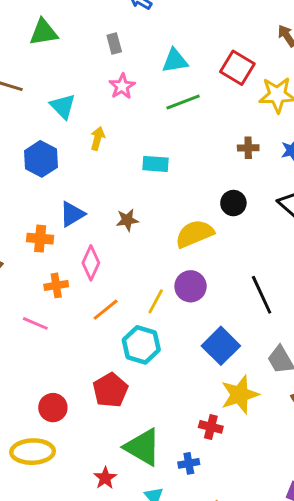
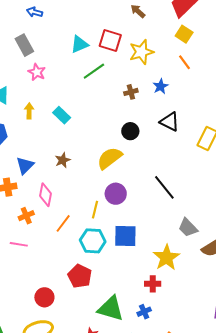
gray rectangle: (114, 44) -> (24, 45), size x1.5
cyan triangle: (175, 61) -> (80, 44), moved
green line: (183, 102) -> (94, 71), moved
cyan rectangle: (155, 164) -> (62, 115), moved, turned 54
blue square: (221, 346) -> (125, 236), moved, turned -30

